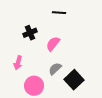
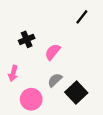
black line: (59, 13) -> (82, 17), moved, turned -56

